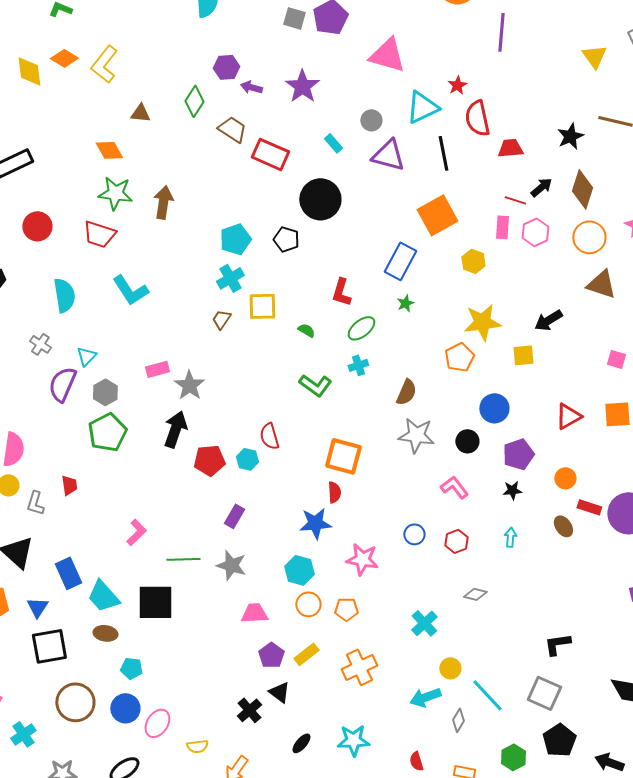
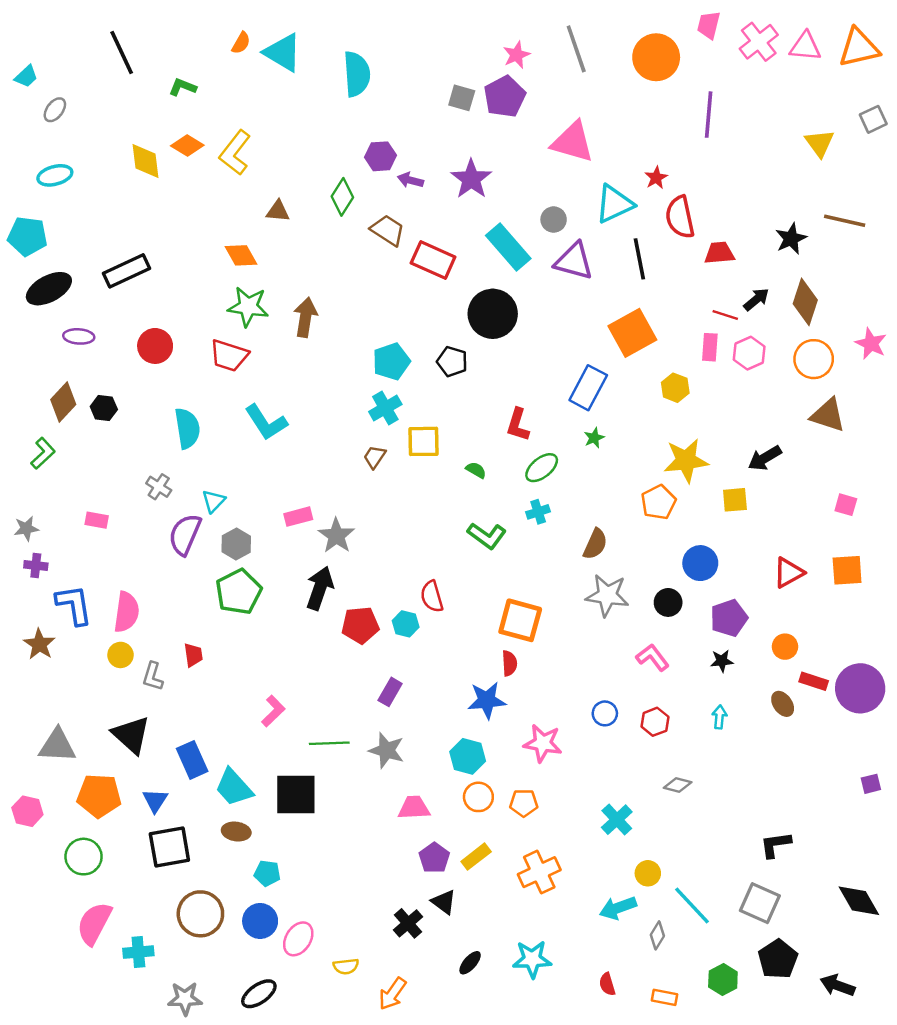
cyan rectangle: (333, 143) -> (508, 247), size x2.0
cyan cross: (23, 734) -> (138, 952), turned 30

